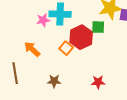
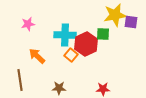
cyan cross: (60, 14) -> (65, 35), moved
pink star: (43, 20) -> (28, 24), moved

